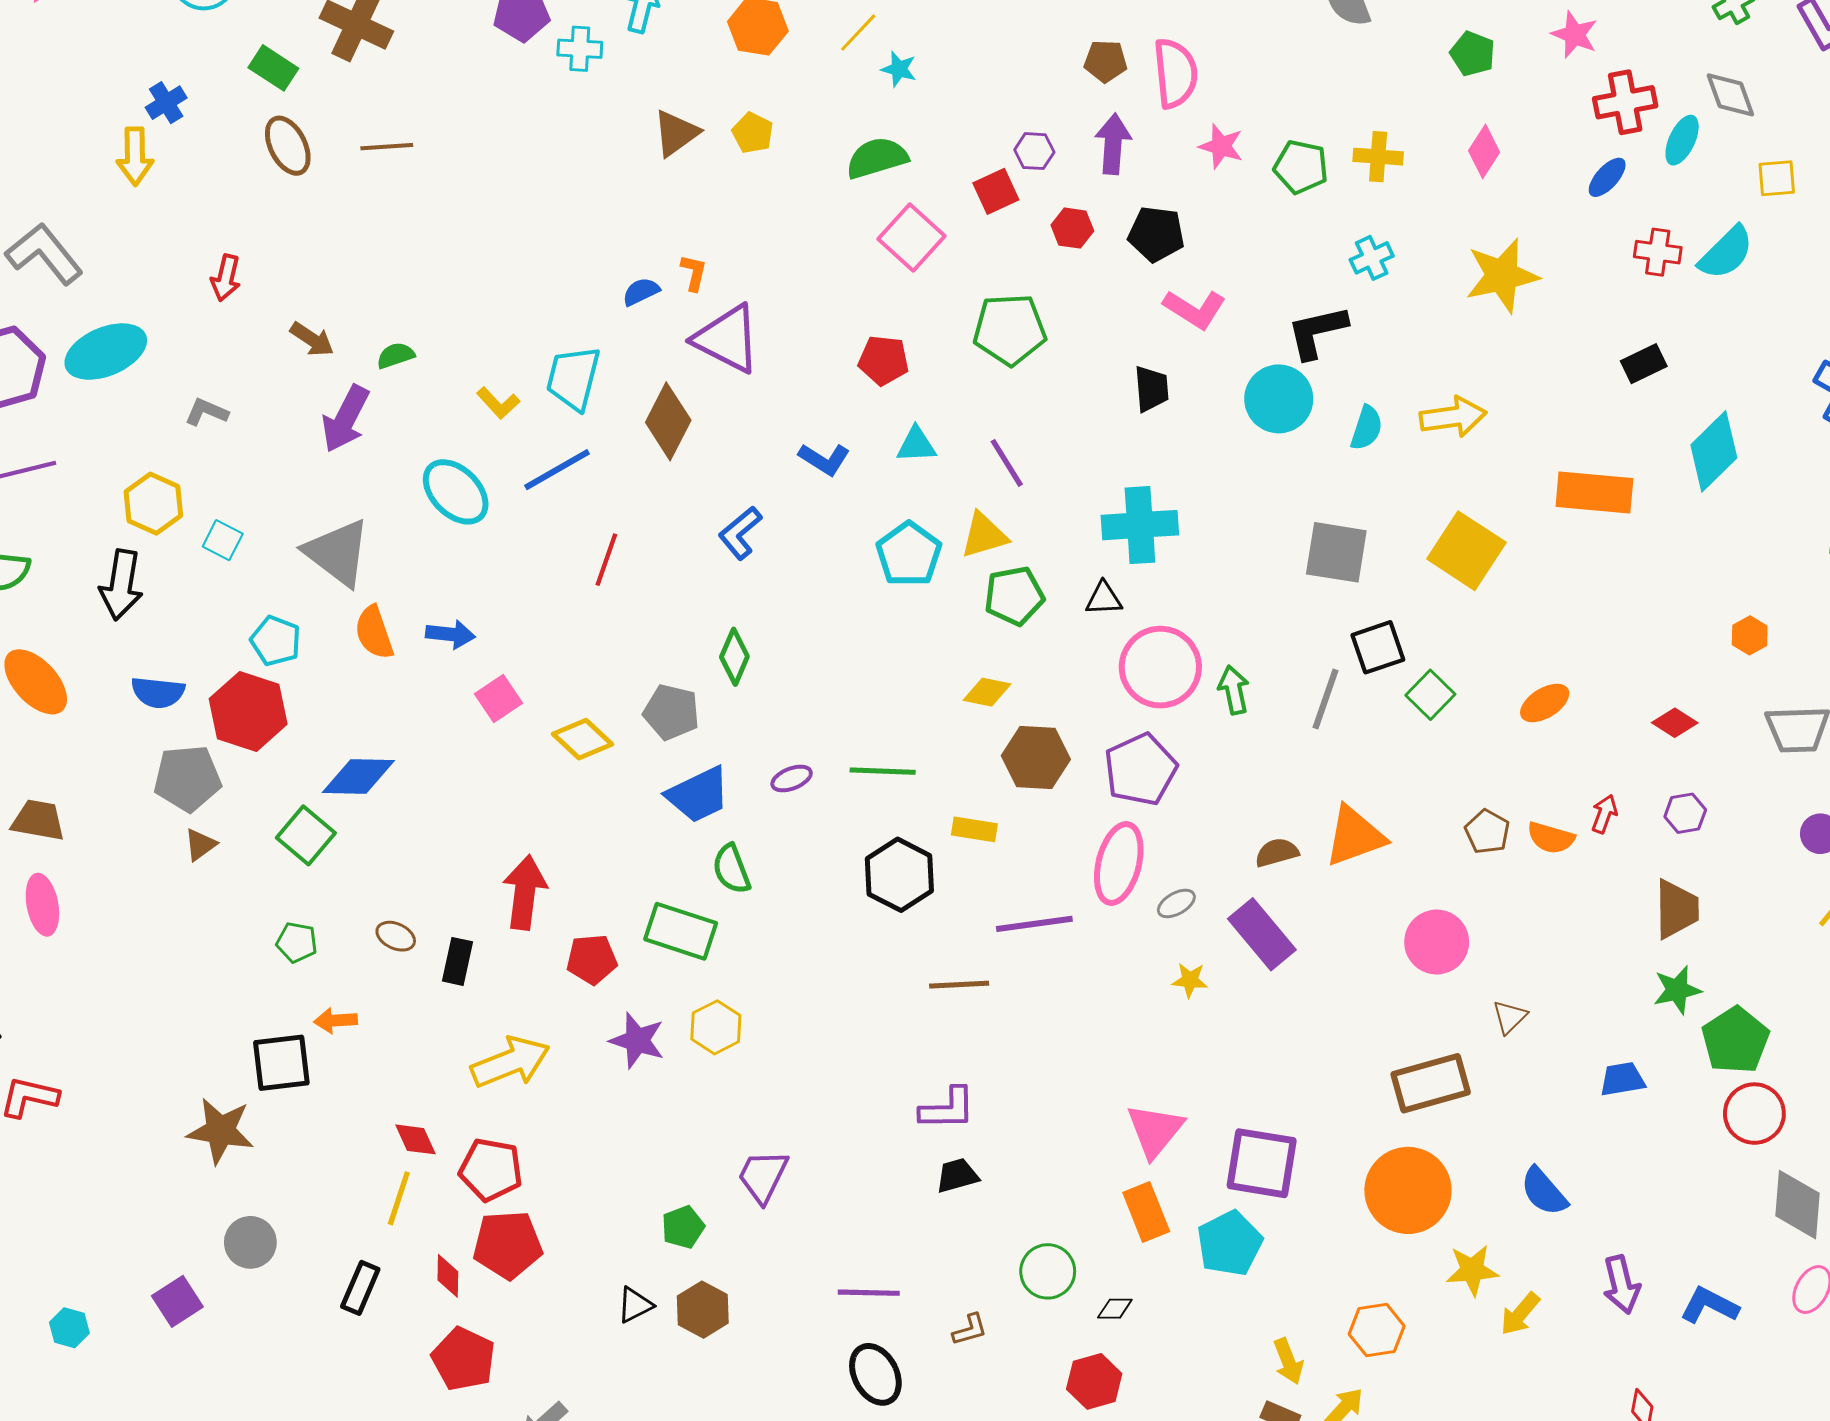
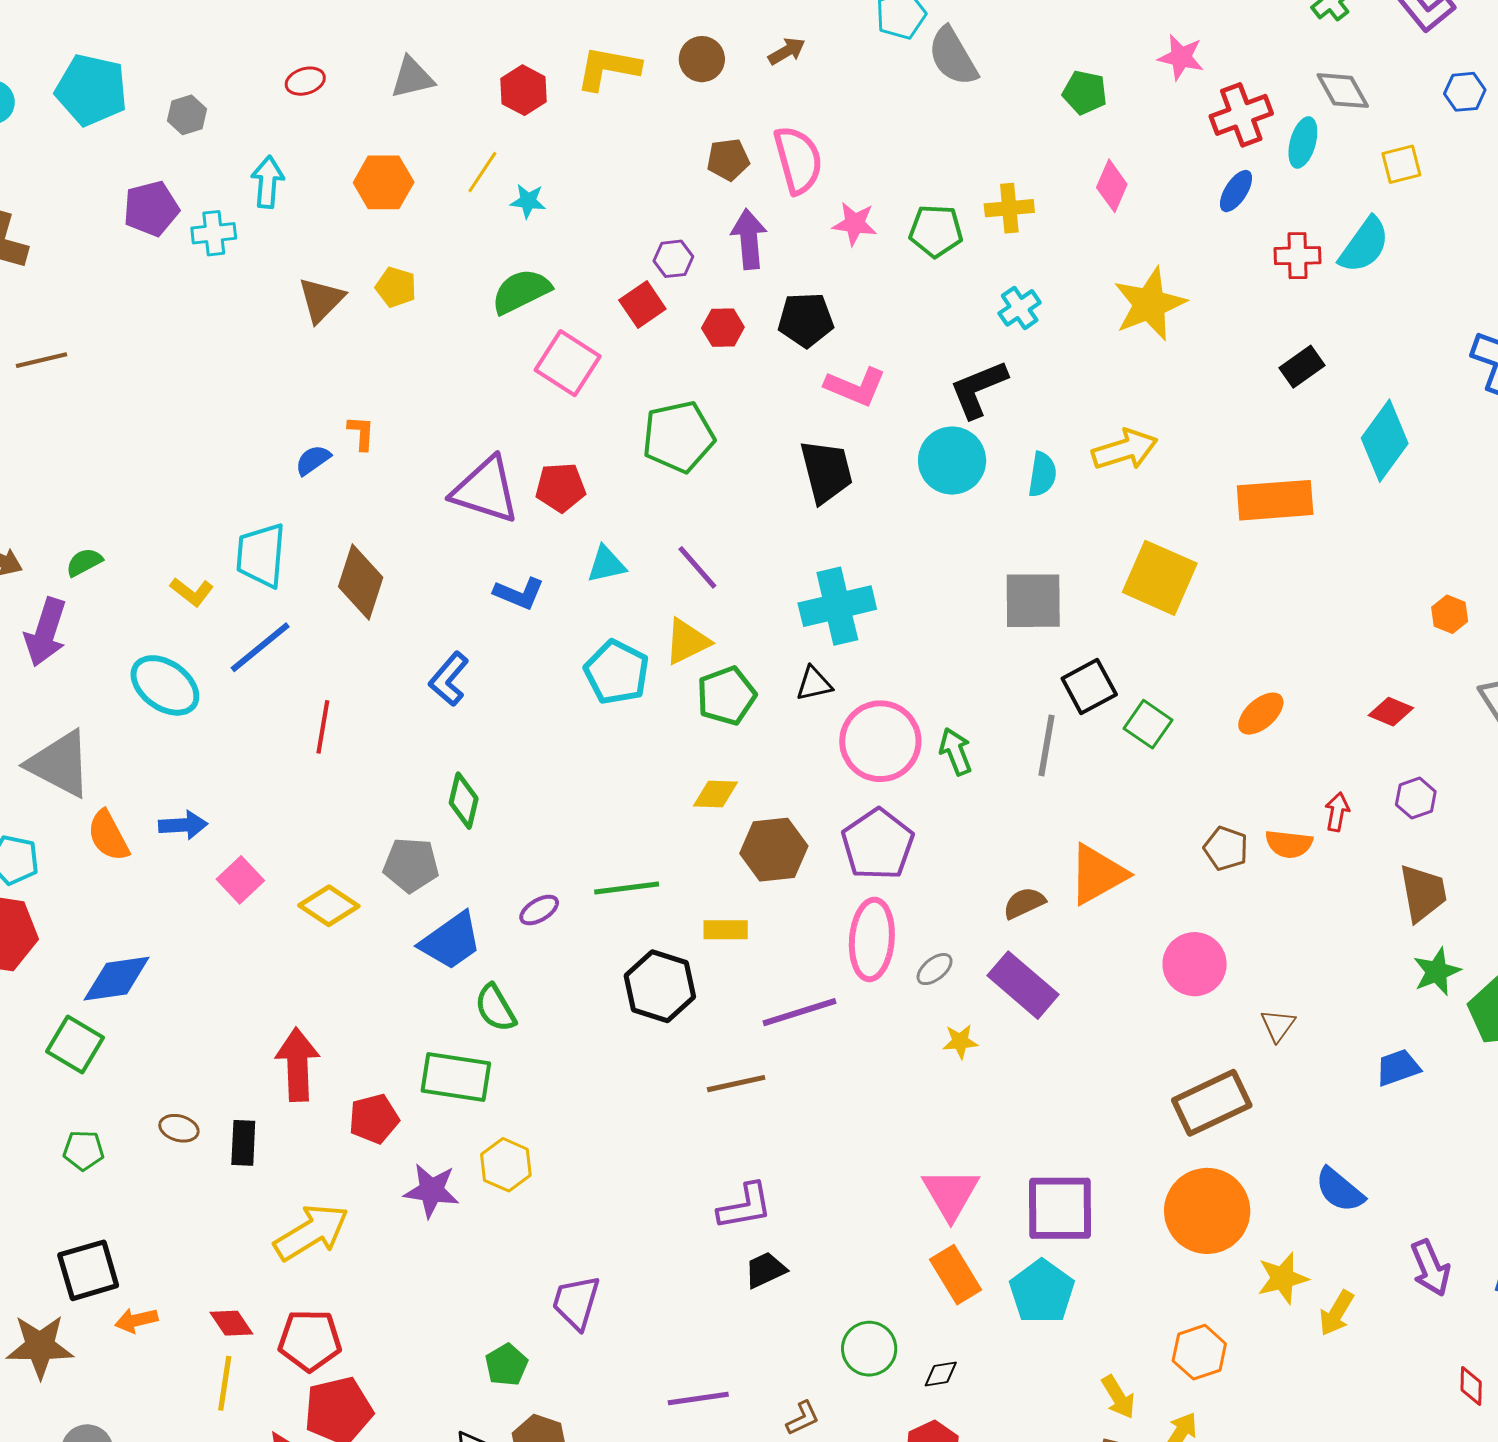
purple triangle: (727, 339) -> (486, 490), moved
black trapezoid: (1151, 389) -> (826, 471), size x1.4
orange arrow: (335, 1021) -> (136, 1320), moved

